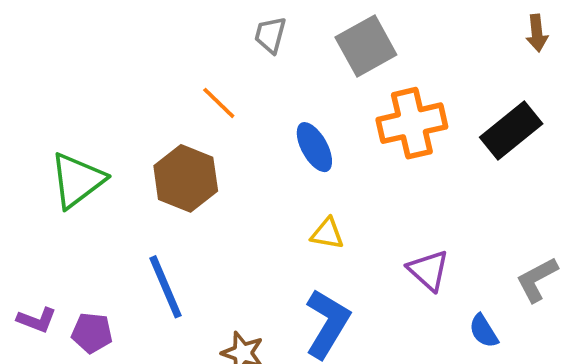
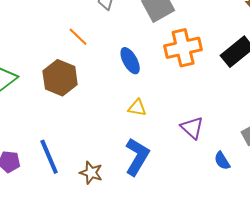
blue line: (165, 287) -> (49, 157), moved

